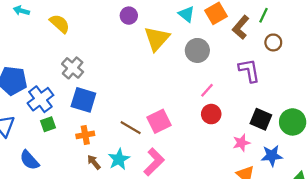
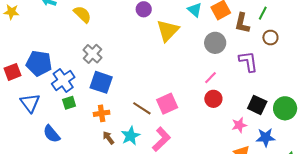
brown L-shape: (241, 27) -> (242, 23), turned -30
gray circle: (197, 50) -> (215, 43), moved

